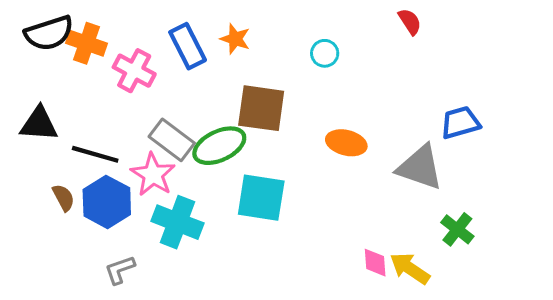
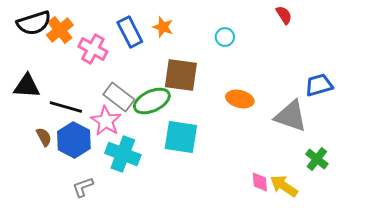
orange cross: (87, 43) -> (60, 30), turned 32

